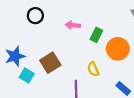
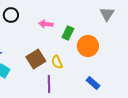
brown square: (50, 63) -> (36, 59), moved
yellow semicircle: (93, 69) -> (57, 62), moved

